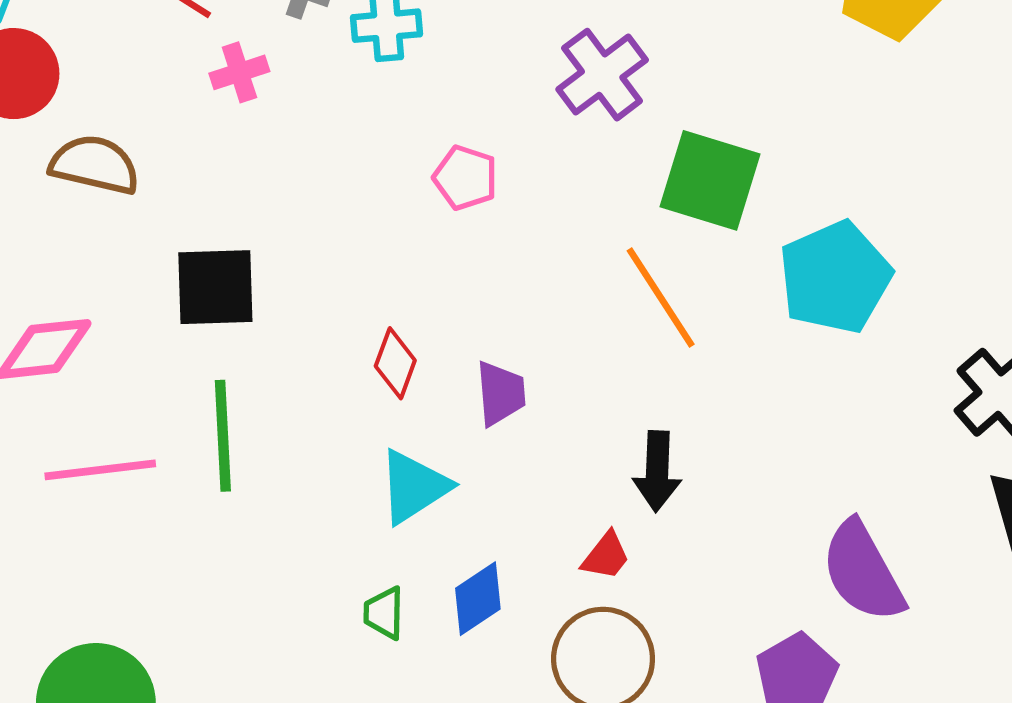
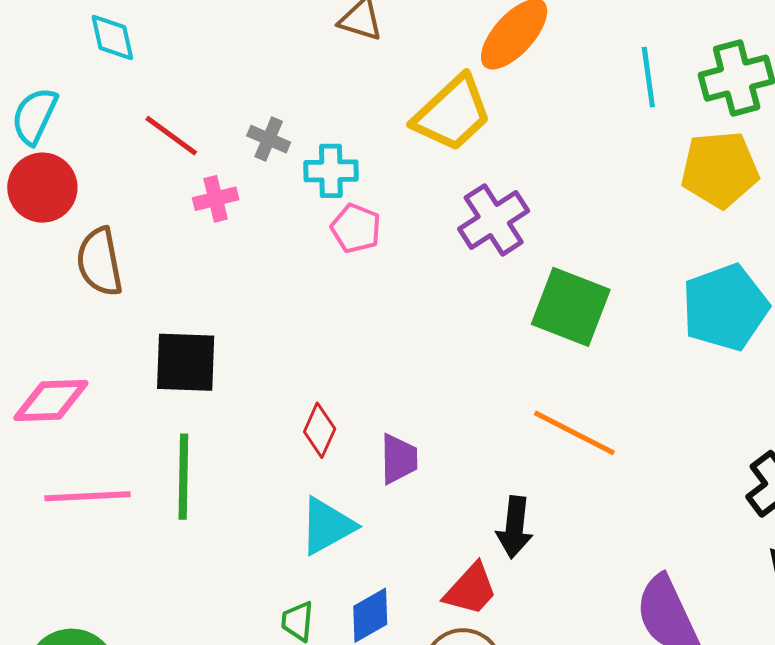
brown semicircle: (95, 165) -> (100, 262), turned -118
pink pentagon: (465, 178) -> (356, 228), moved
cyan pentagon: (835, 277) -> (725, 307), moved
orange line: (661, 298) -> (574, 433), moved, turned -34
red trapezoid: (606, 556) -> (471, 589), size x1.4

